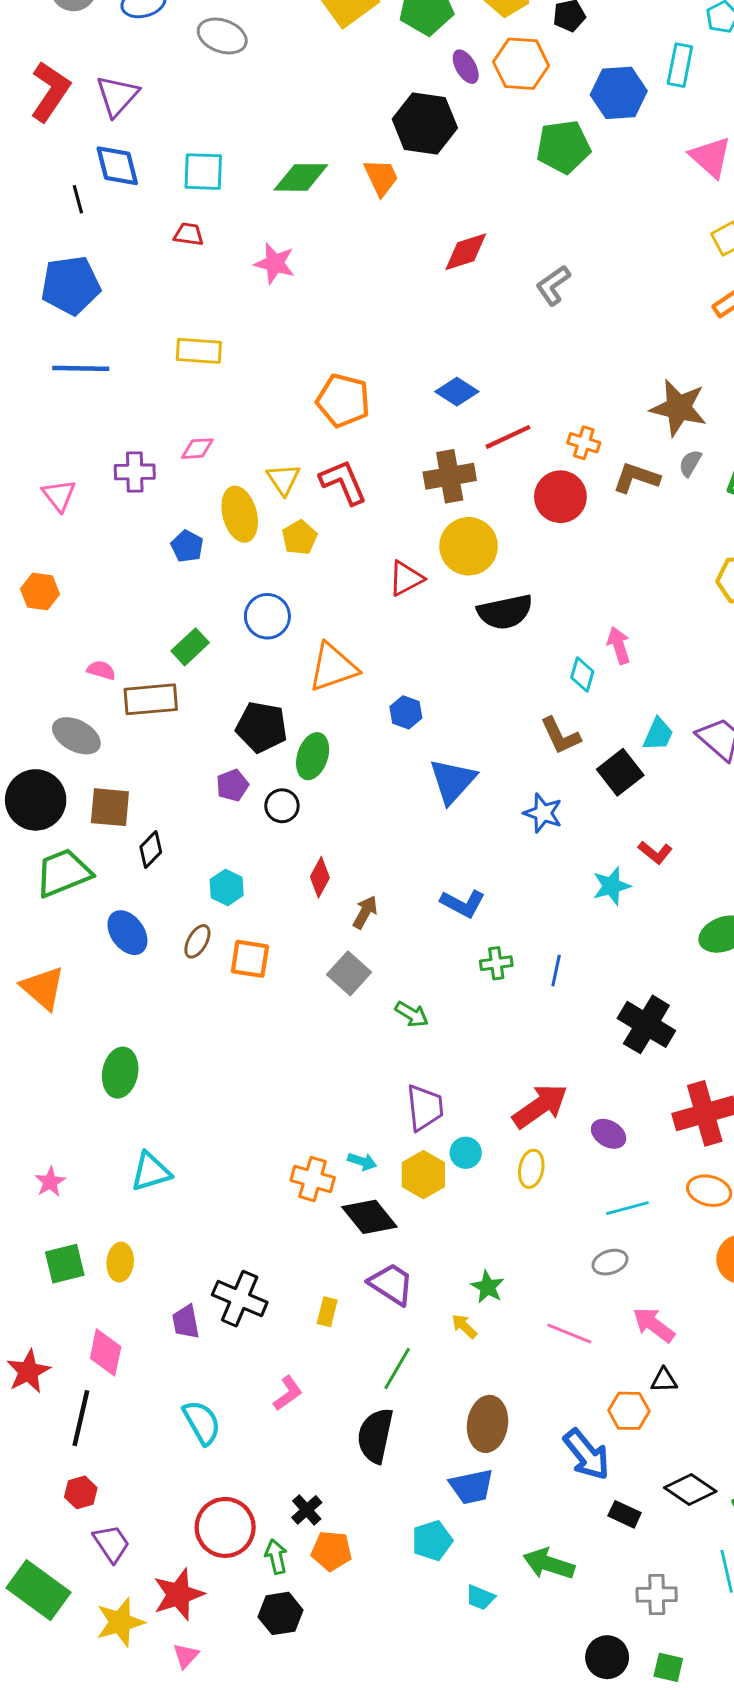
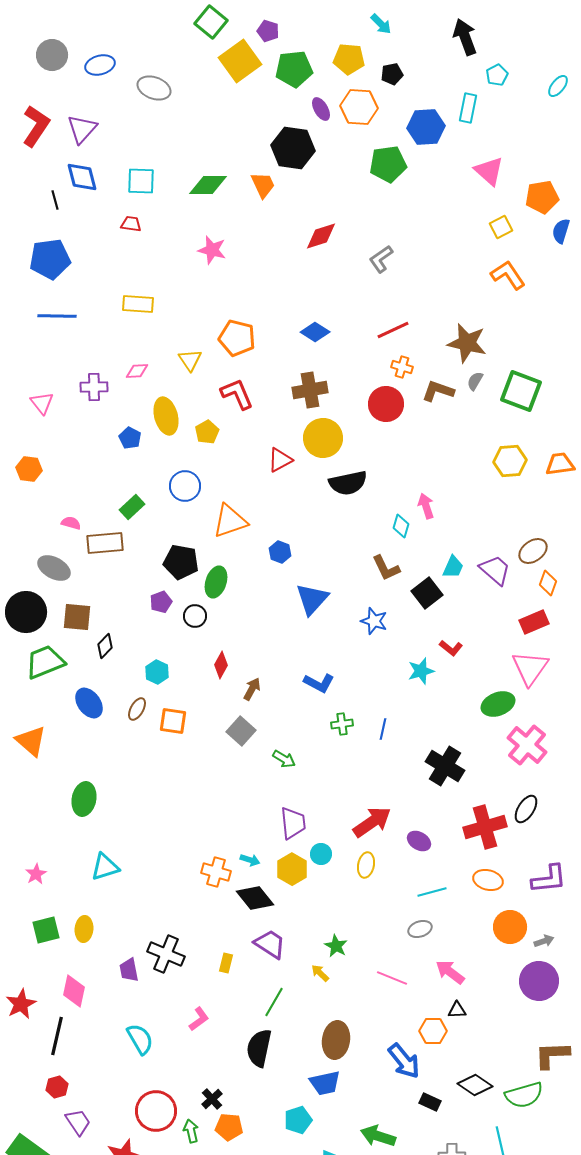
pink star: (275, 263) -> (212, 250), moved
red line: (508, 437) -> (393, 330), moved
yellow triangle: (283, 479) -> (190, 360), moved

